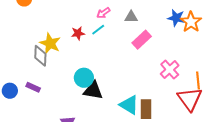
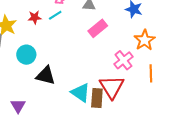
orange star: (191, 22) -> (145, 40), moved
cyan circle: (84, 78) -> (26, 55), moved
red triangle: (190, 99) -> (112, 87), moved

